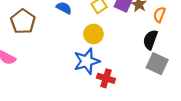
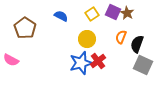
orange semicircle: (159, 15) -> (121, 37), moved
red cross: (106, 78) -> (98, 61), moved, turned 35

